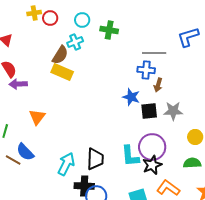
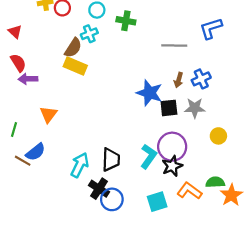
blue cross: (146, 70) -> (201, 79), moved, turned -30
blue star: (131, 97) -> (150, 93), size x1.4
blue semicircle: (25, 152) -> (36, 152), turned -84
cyan L-shape: (130, 156) -> (148, 156), turned -140
green semicircle: (192, 163) -> (215, 182), moved
black cross: (84, 186) -> (99, 189), turned 30

